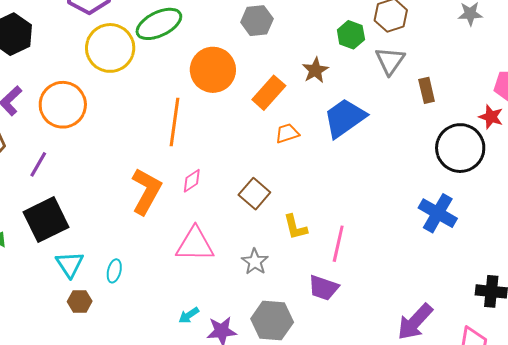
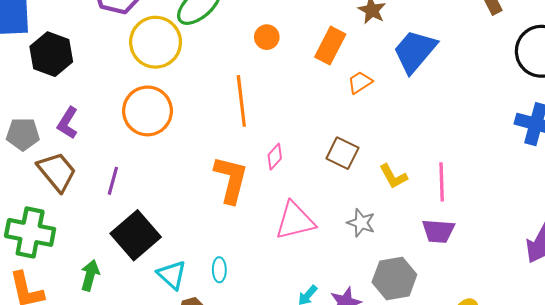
orange circle: (213, 70) -> (267, 37), size x0.5
orange circle: (63, 105) -> (147, 111), moved

